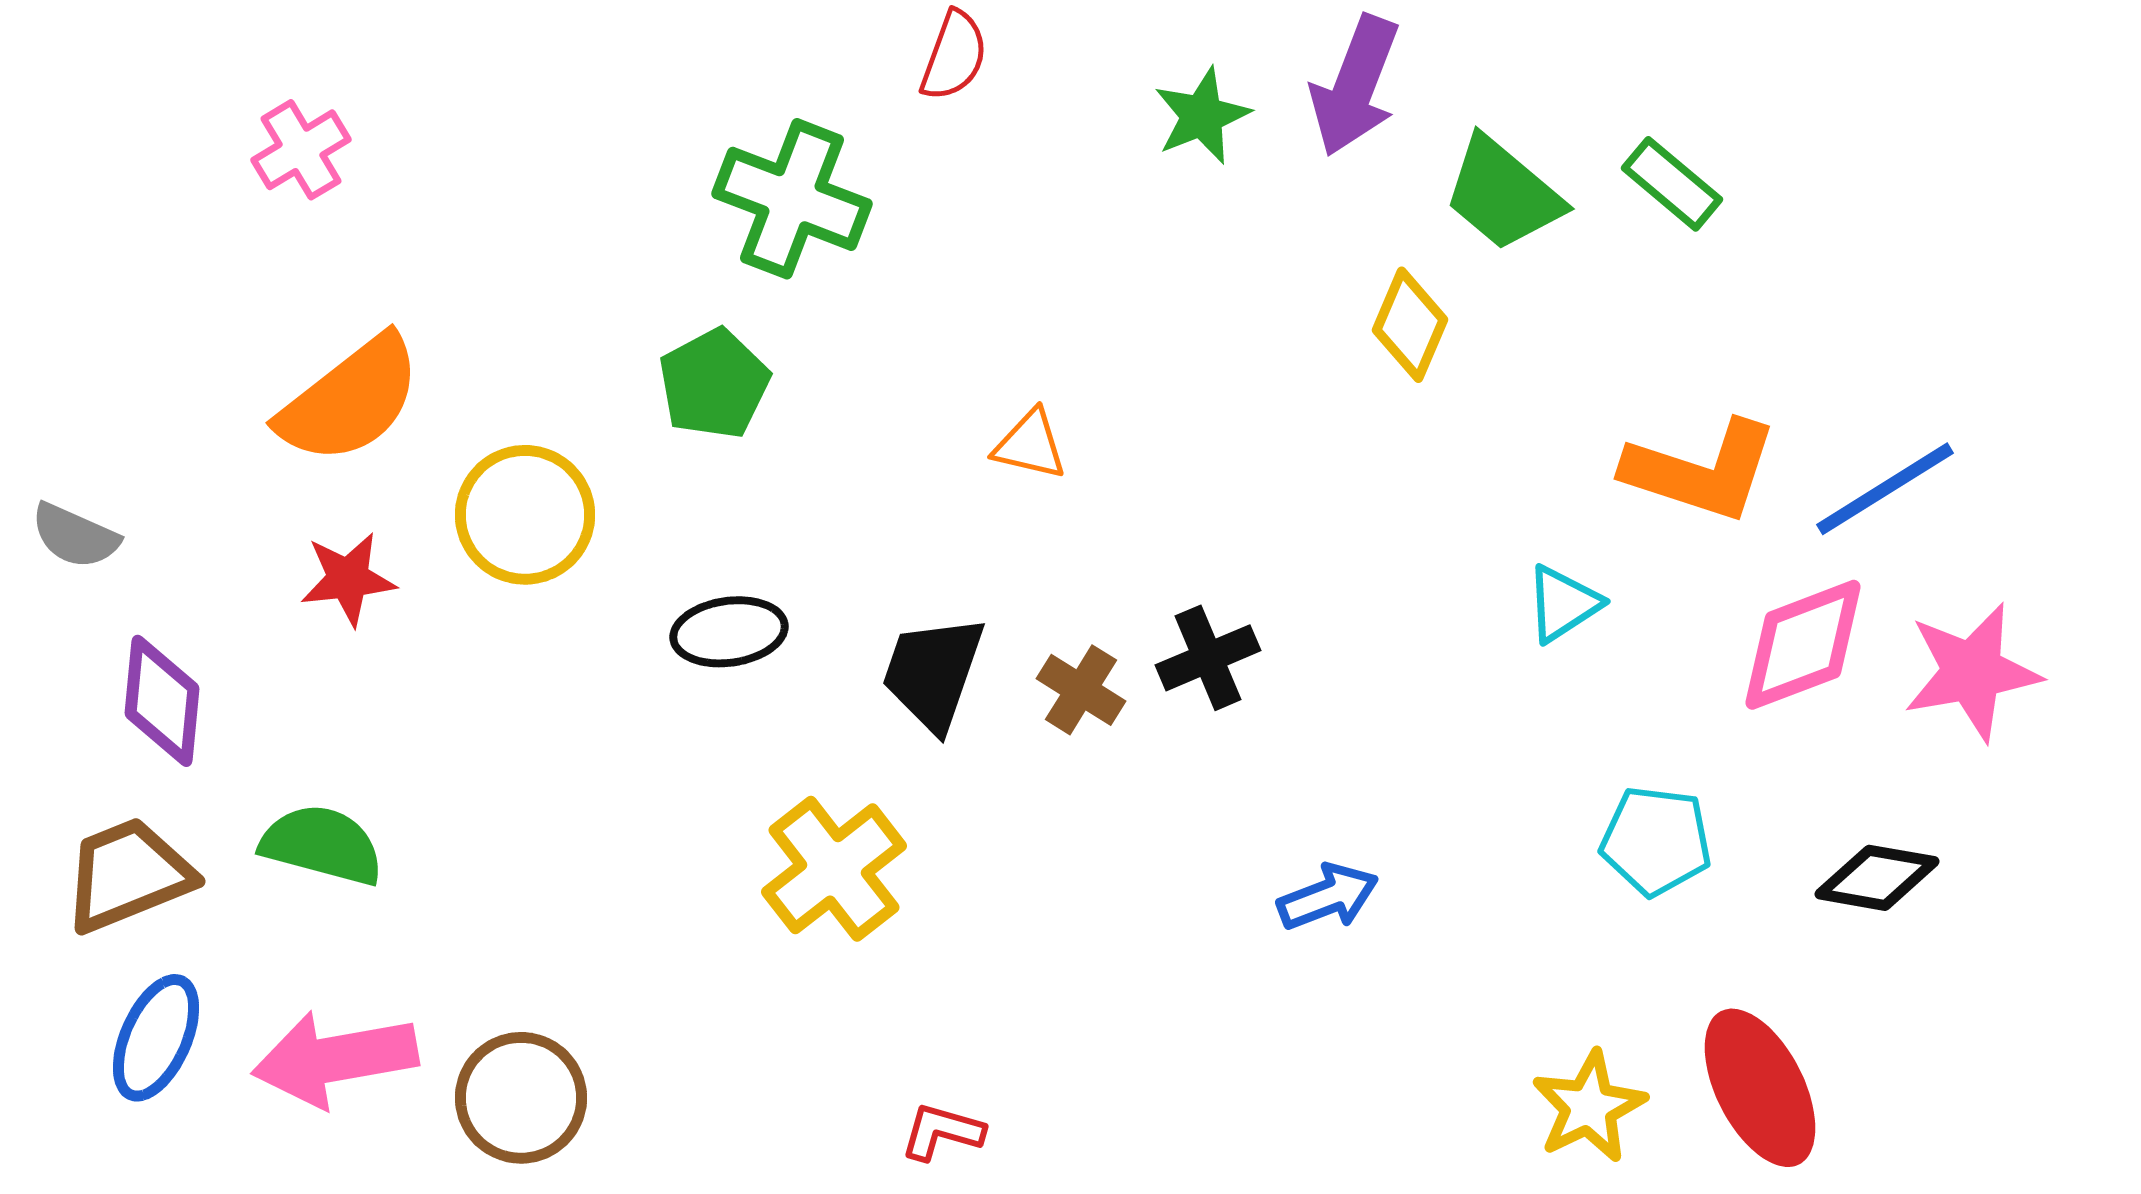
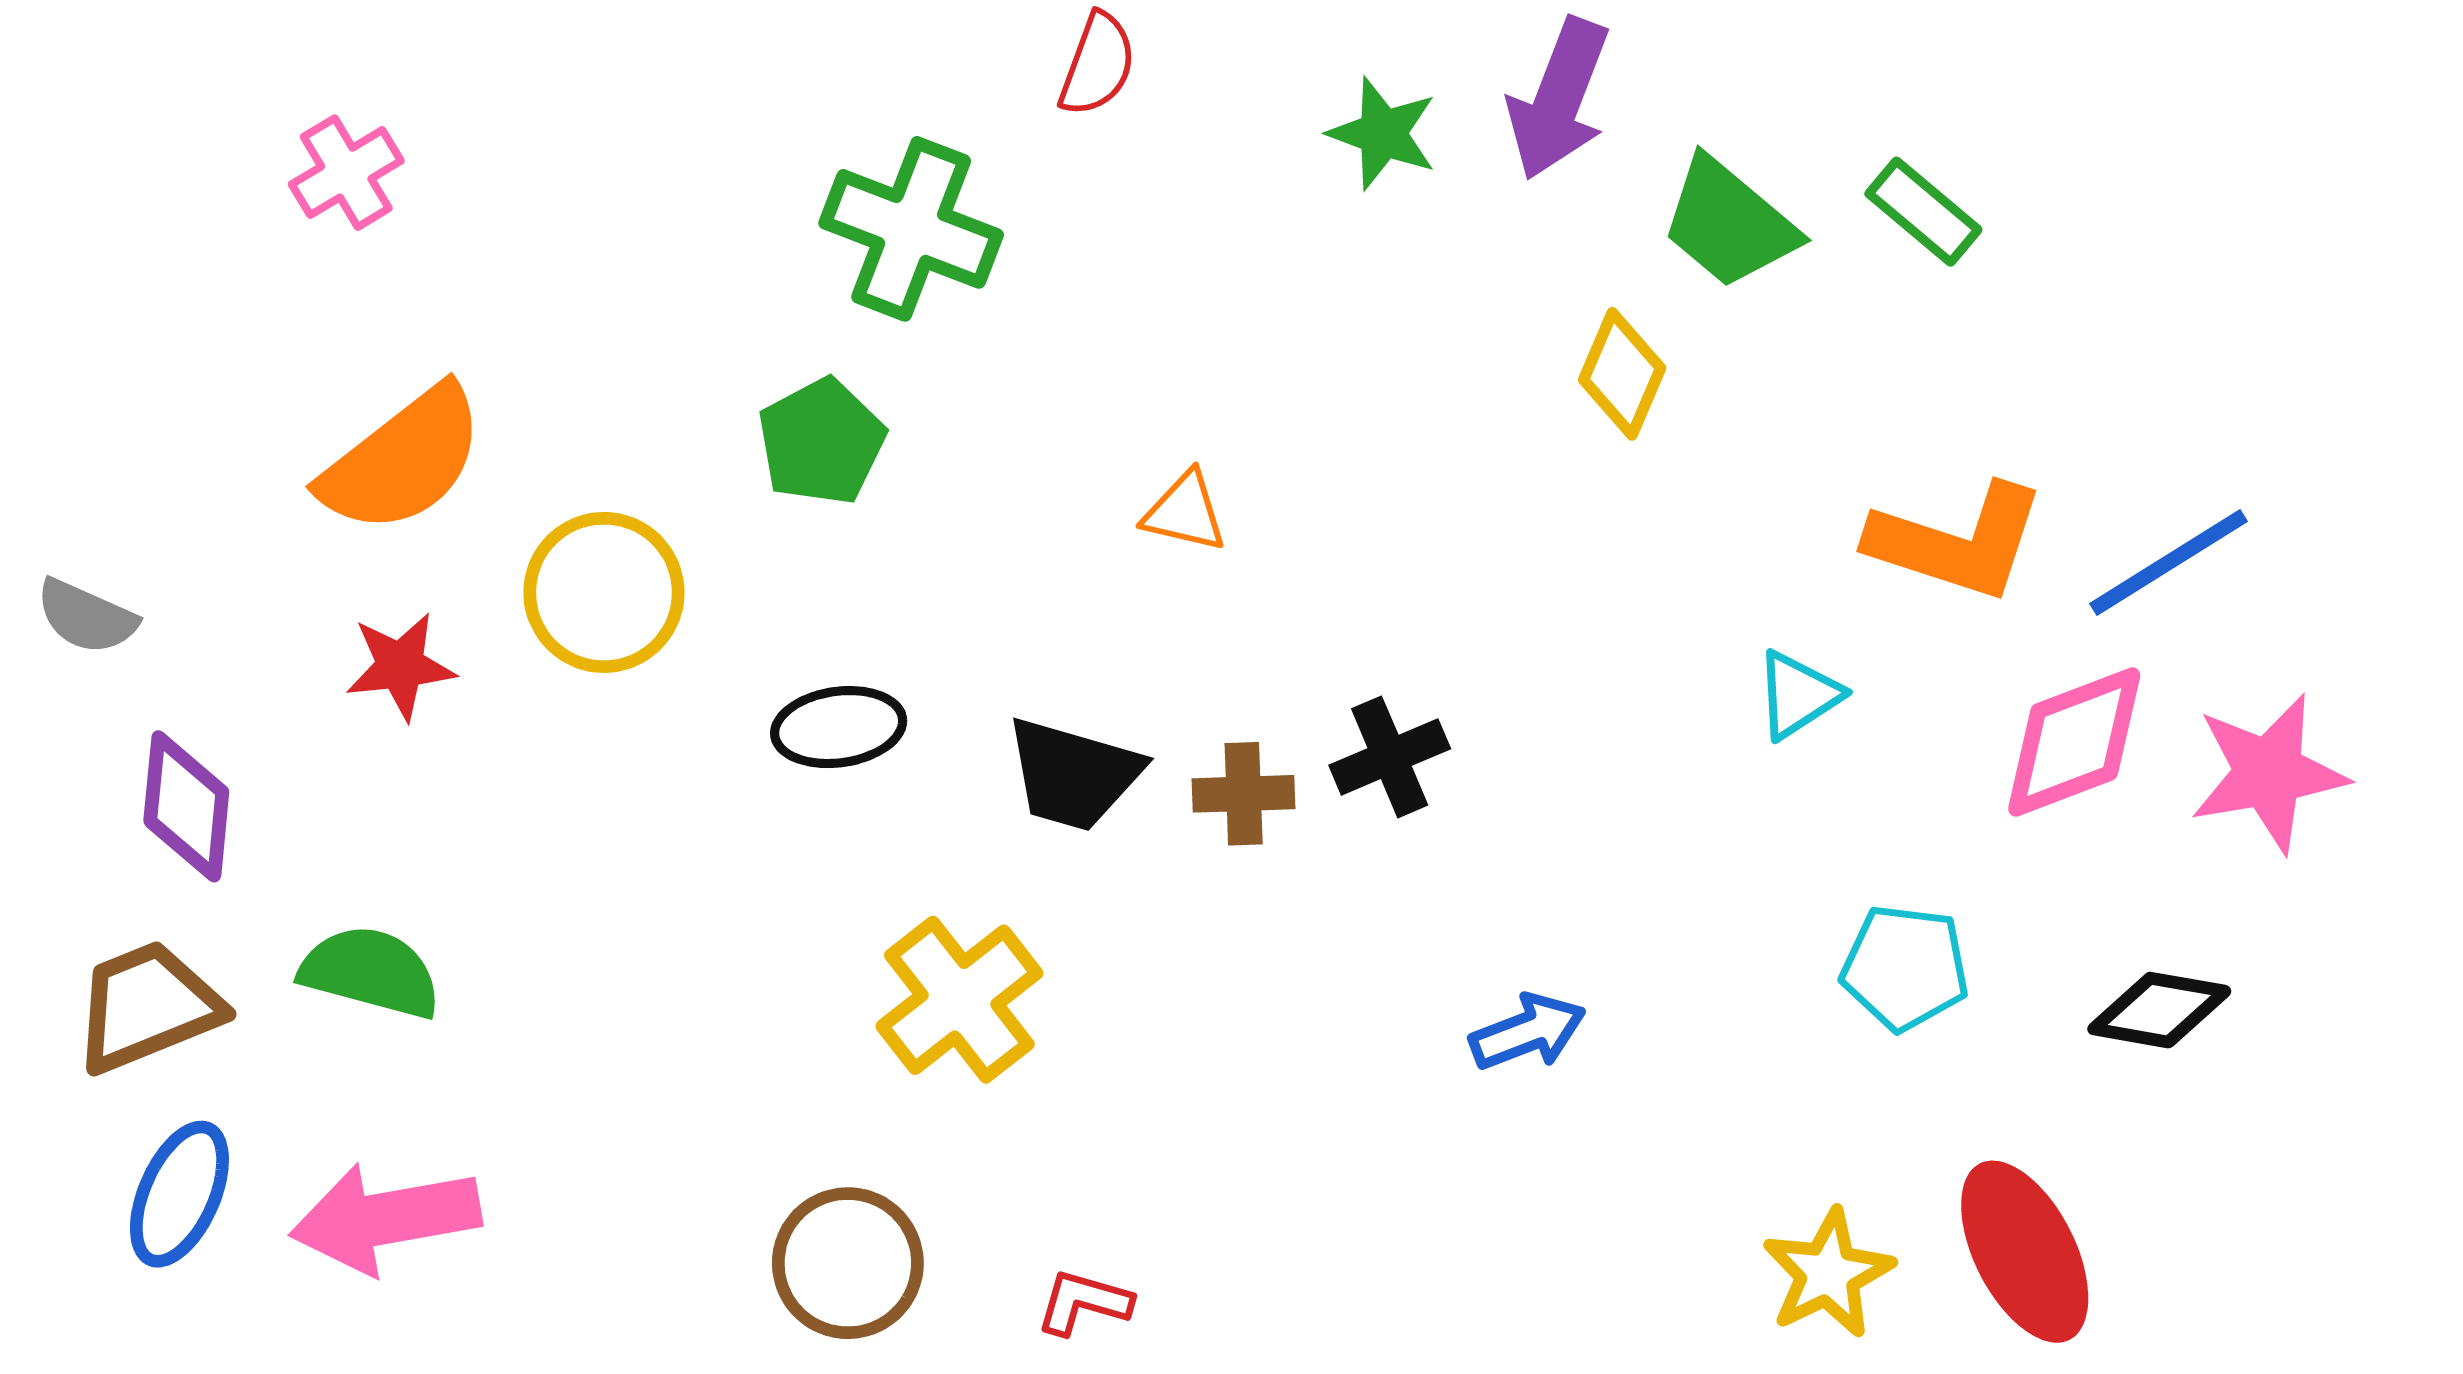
green star: (1202, 116) -> (1383, 133), turned -30
black trapezoid: (933, 673) -> (1073, 774), turned -93
brown cross: (1081, 690) -> (1244, 794), turned -34
brown circle: (521, 1098) -> (848, 1263), moved

